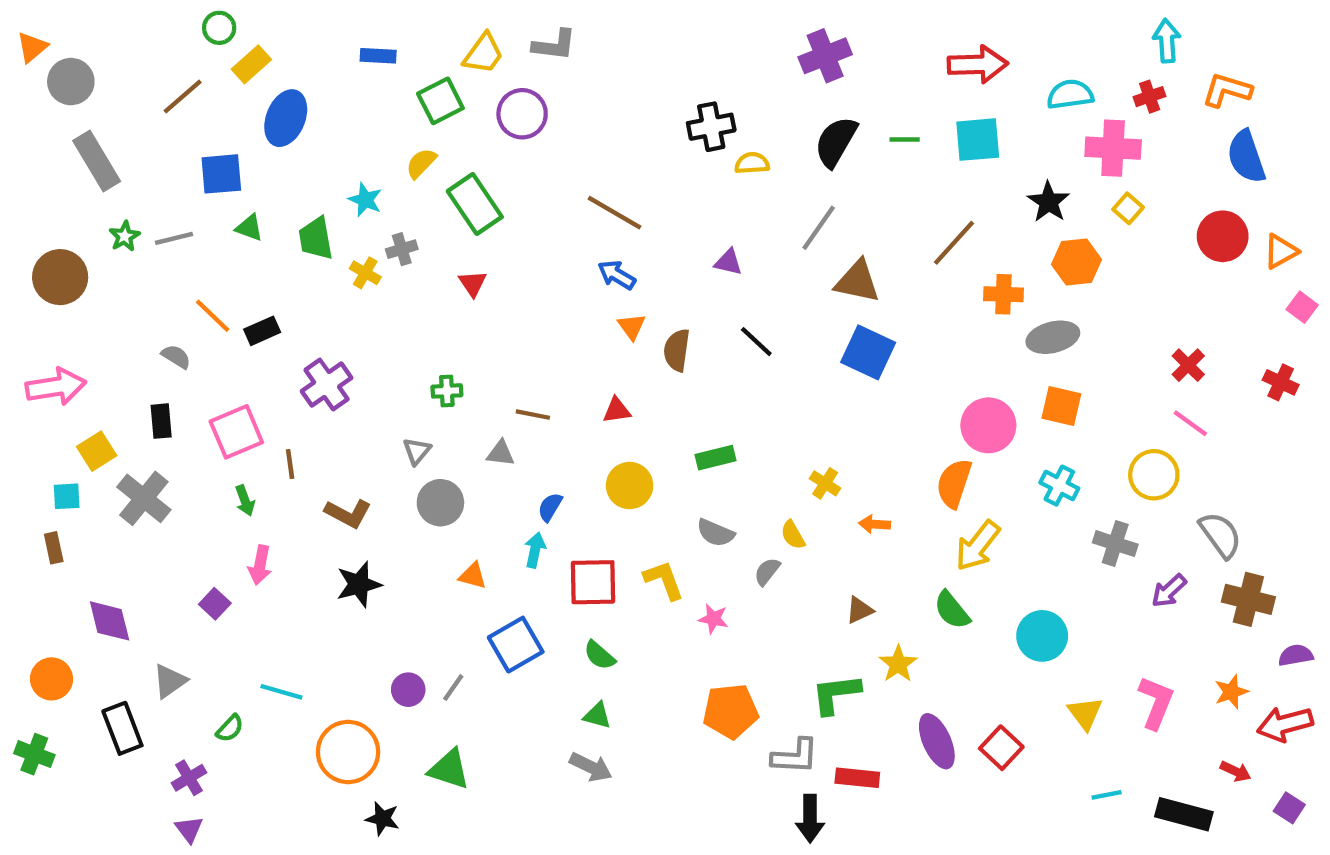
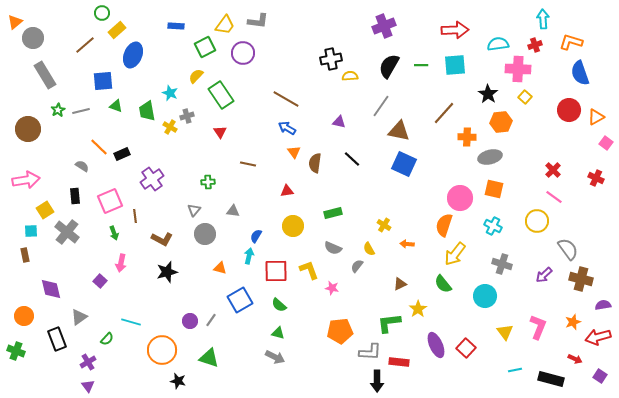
brown line: (533, 415) -> (248, 164), moved
gray cross: (1115, 544) -> (502, 264), moved

